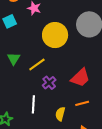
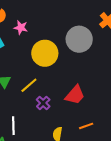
orange line: (82, 103) -> (86, 126), moved
white line: (33, 104) -> (13, 126), moved

